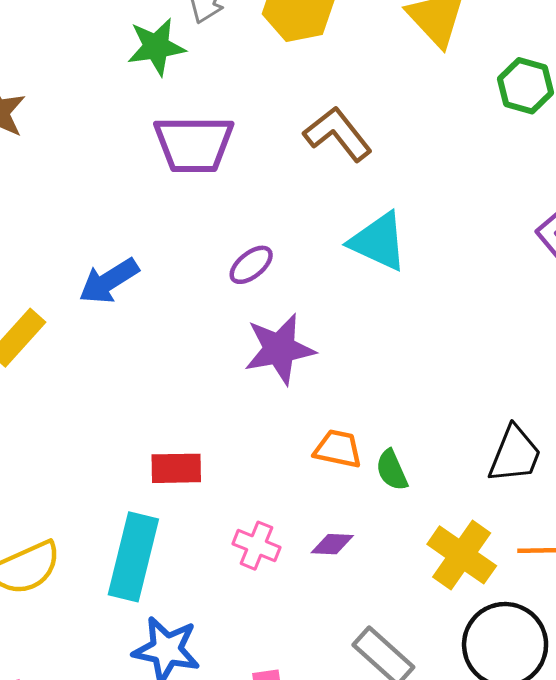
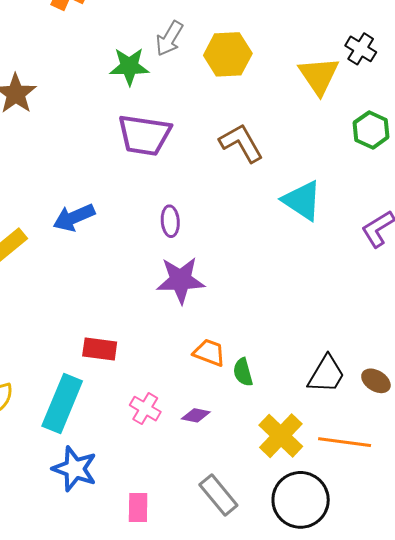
cyan triangle: (378, 242) -> (302, 200), moved
purple ellipse: (251, 265) -> (170, 221), turned -64

